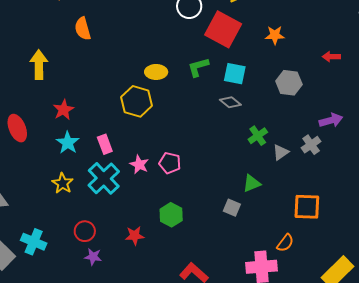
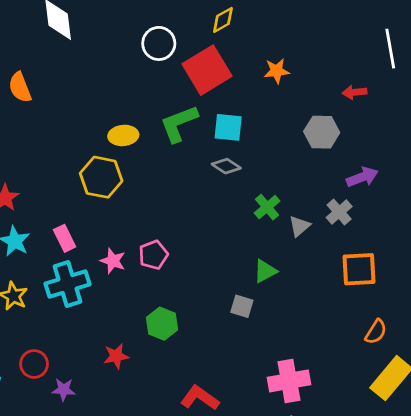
red square: (223, 29) -> (207, 70), turned 36
green L-shape: (198, 67) -> (179, 124), size x1.4
gray hexagon: (289, 83) -> (322, 132), moved
pink pentagon: (170, 163) -> (153, 255), turned -30
cyan cross: (104, 178) -> (68, 284), turned 32
orange square: (307, 207) -> (359, 269), moved
red circle: (85, 231) -> (34, 364), moved
orange semicircle: (285, 243) -> (376, 332), moved

